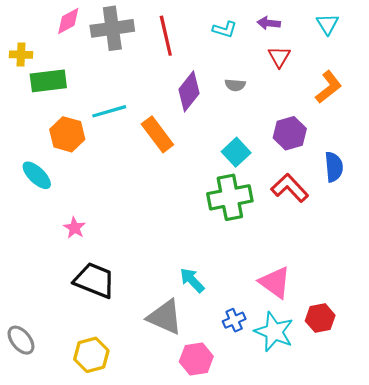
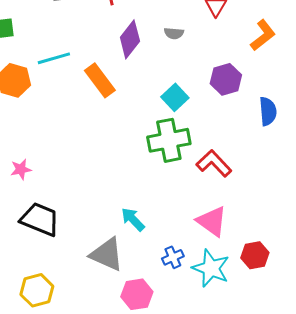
red L-shape: (290, 188) -> (214, 163), moved
pink star: (75, 228) -> (21, 169), turned 30

